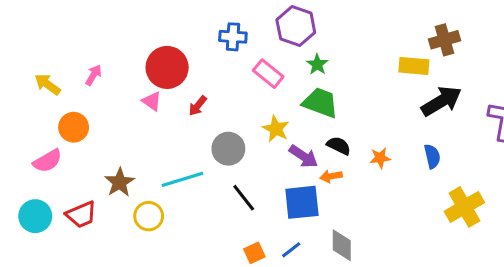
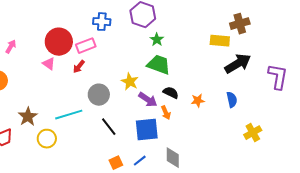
pink rectangle: (268, 74) -> (86, 46), moved, turned -60
orange arrow: (331, 176) -> (166, 113), turned -104
yellow cross: (464, 207) -> (253, 133), size x0.7

